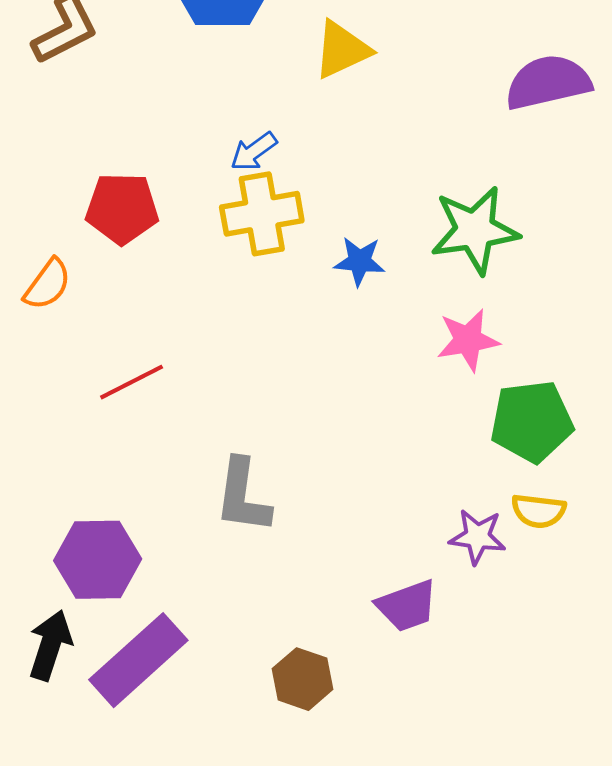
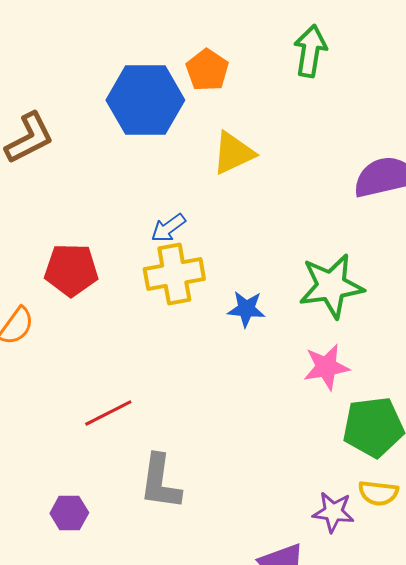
red line: (132, 382) -> (108, 413), moved
purple hexagon: (98, 560) -> (69, 513), moved, size x0.6

